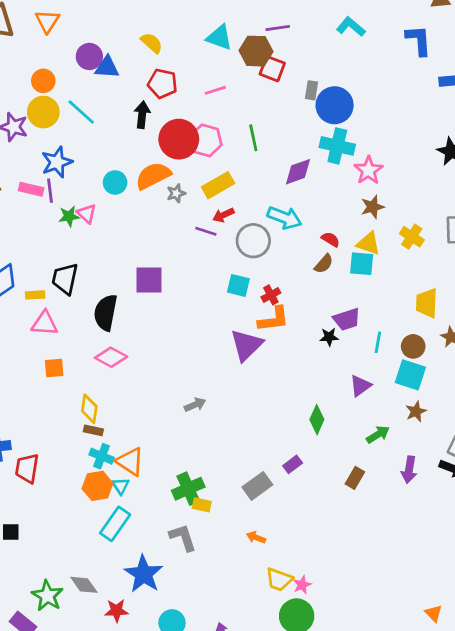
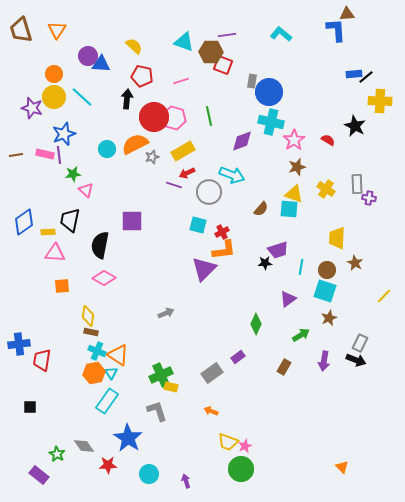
blue L-shape: (419, 40) -> (336, 30), moved
pink triangle: (87, 214) -> (86, 190), moved
red semicircle: (331, 239) -> (328, 140), moved
green star: (47, 596) -> (57, 454), size x0.7

